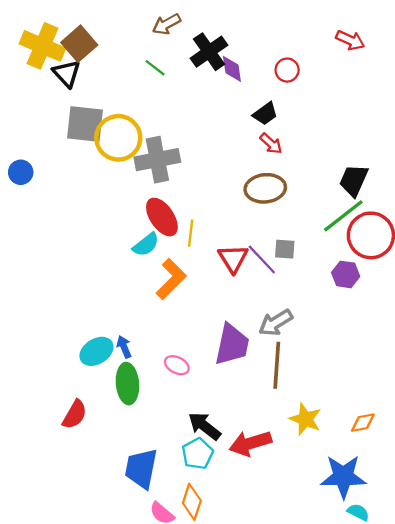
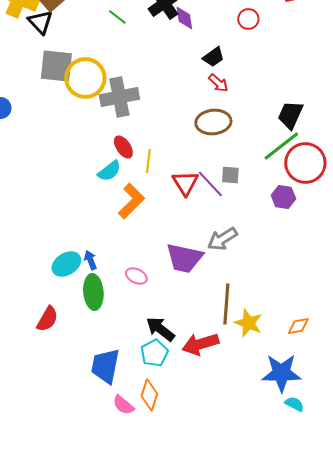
red circle: (287, 70) -> (248, 19), moved
red ellipse: (162, 217) -> (123, 147), size x0.7
purple trapezoid: (232, 344) -> (184, 258), turned 90
brown line: (277, 365) -> (226, 304), moved

